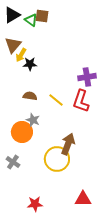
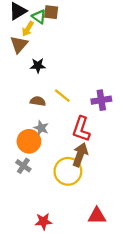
yellow arrow: (21, 55) -> (28, 29), moved
purple cross: (87, 77) -> (101, 100), moved
yellow line: (56, 100) -> (62, 96), moved
red L-shape: (81, 101) -> (81, 129), moved
gray cross: (13, 162) -> (23, 166), moved

